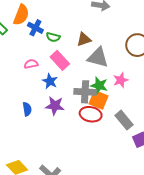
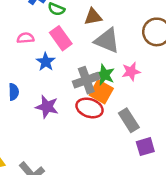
gray cross: (85, 92) -> (86, 80), turned -30
purple star: (55, 106) -> (47, 107), moved

